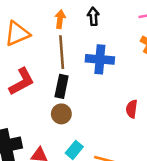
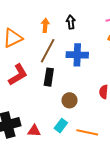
brown line: (62, 52) -> (48, 51), turned 35
brown circle: (61, 114) -> (70, 100), moved

